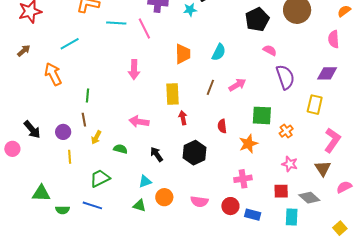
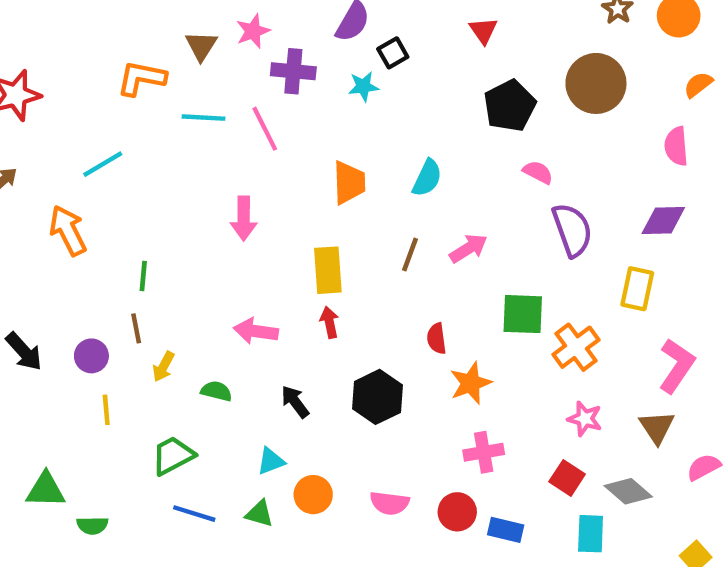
red arrow: (183, 118) -> (330, 322), moved
orange cross: (286, 131) -> (576, 347), size x1.5
orange star: (248, 144) -> (471, 383), moved
red square: (281, 191) -> (567, 478), turned 35
blue line: (92, 205) -> (194, 514), moved

